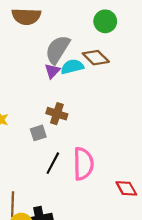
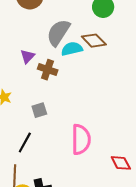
purple triangle: (52, 71) -> (27, 56), moved
brown cross: (57, 114) -> (48, 70), moved
black line: (53, 163) -> (25, 143), moved

